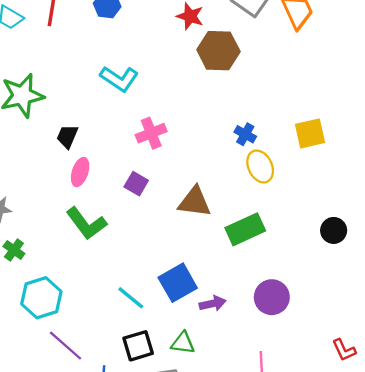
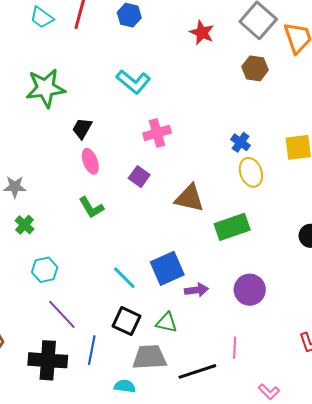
brown hexagon: (218, 51) -> (255, 68), moved, size x0.7
pink ellipse: (80, 172) -> (90, 161), turned -45
green L-shape: (86, 223) -> (91, 208), size x0.7
cyan hexagon: (41, 298) -> (45, 270), size x0.7
black square: (138, 346) -> (127, 321), turned 36

